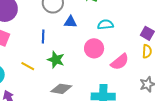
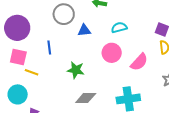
blue line: (43, 36) -> (49, 48), moved
yellow line: (28, 66) -> (32, 72), moved

